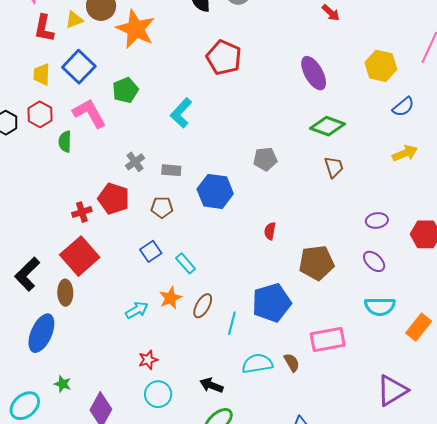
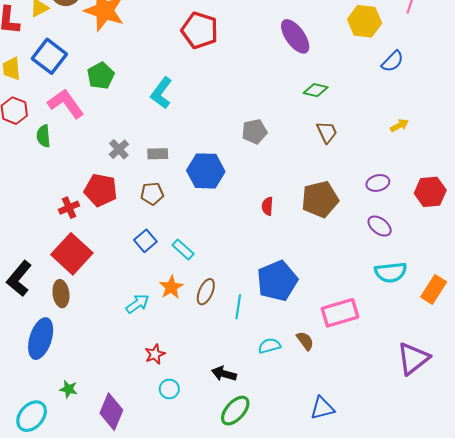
green diamond: (328, 126) -> (316, 90), size x0.7
yellow arrow: (405, 153) -> (399, 125), moved, size x0.7
brown pentagon: (317, 263) -> (320, 199), moved
cyan semicircle: (257, 364) -> (269, 346), size x0.7
cyan circle: (158, 394) -> (169, 389), size x0.7

